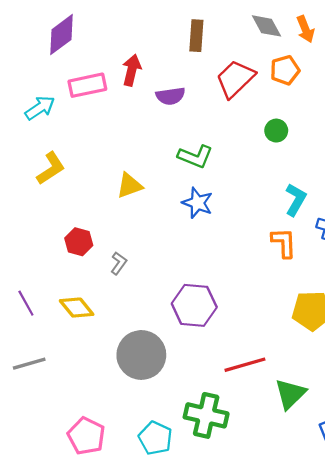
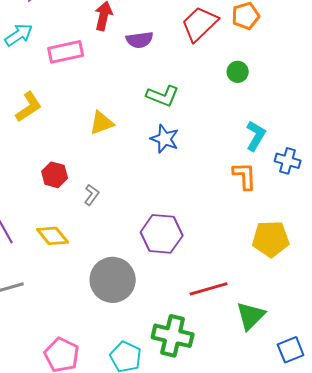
pink rectangle: (87, 85) -> (66, 52), moved
cyan arrow: (40, 108) -> (19, 35), moved

